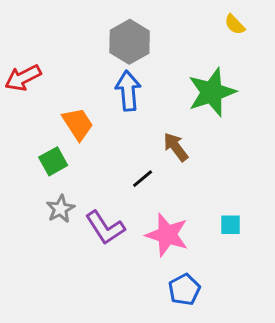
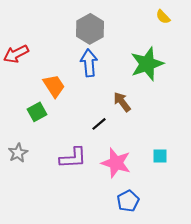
gray star: (60, 209) -> (18, 153), moved
purple L-shape: (105, 228) -> (73, 158), turned -60

